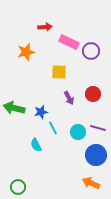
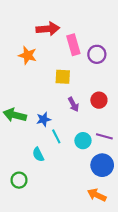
red arrow: (45, 27) -> (48, 29), size x1.5
pink rectangle: (69, 42) -> (73, 45), turned 48
orange star: (26, 52) -> (28, 55), turned 30
green circle: (18, 187) -> (19, 180), moved

